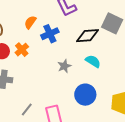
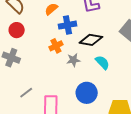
black diamond: (88, 36) -> (91, 40), moved
orange cross: (22, 50) -> (56, 46), moved

